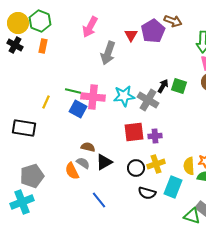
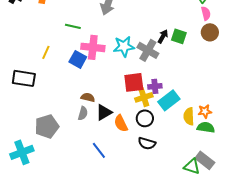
green line: (73, 91) -> (73, 26), moved
gray semicircle: (83, 163) -> (83, 113), turned 72
yellow cross: (156, 164) -> (144, 97), moved
black circle: (136, 168) -> (145, 118), moved
orange semicircle: (72, 171) -> (121, 123), moved
gray pentagon: (32, 176) -> (47, 126), moved
cyan rectangle: (173, 187) -> (169, 100), moved, turned 30

